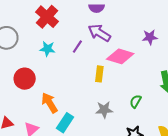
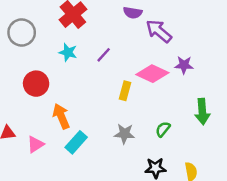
purple arrow: (99, 33) -> (159, 31), moved
purple star: (150, 37) -> (184, 65), moved

